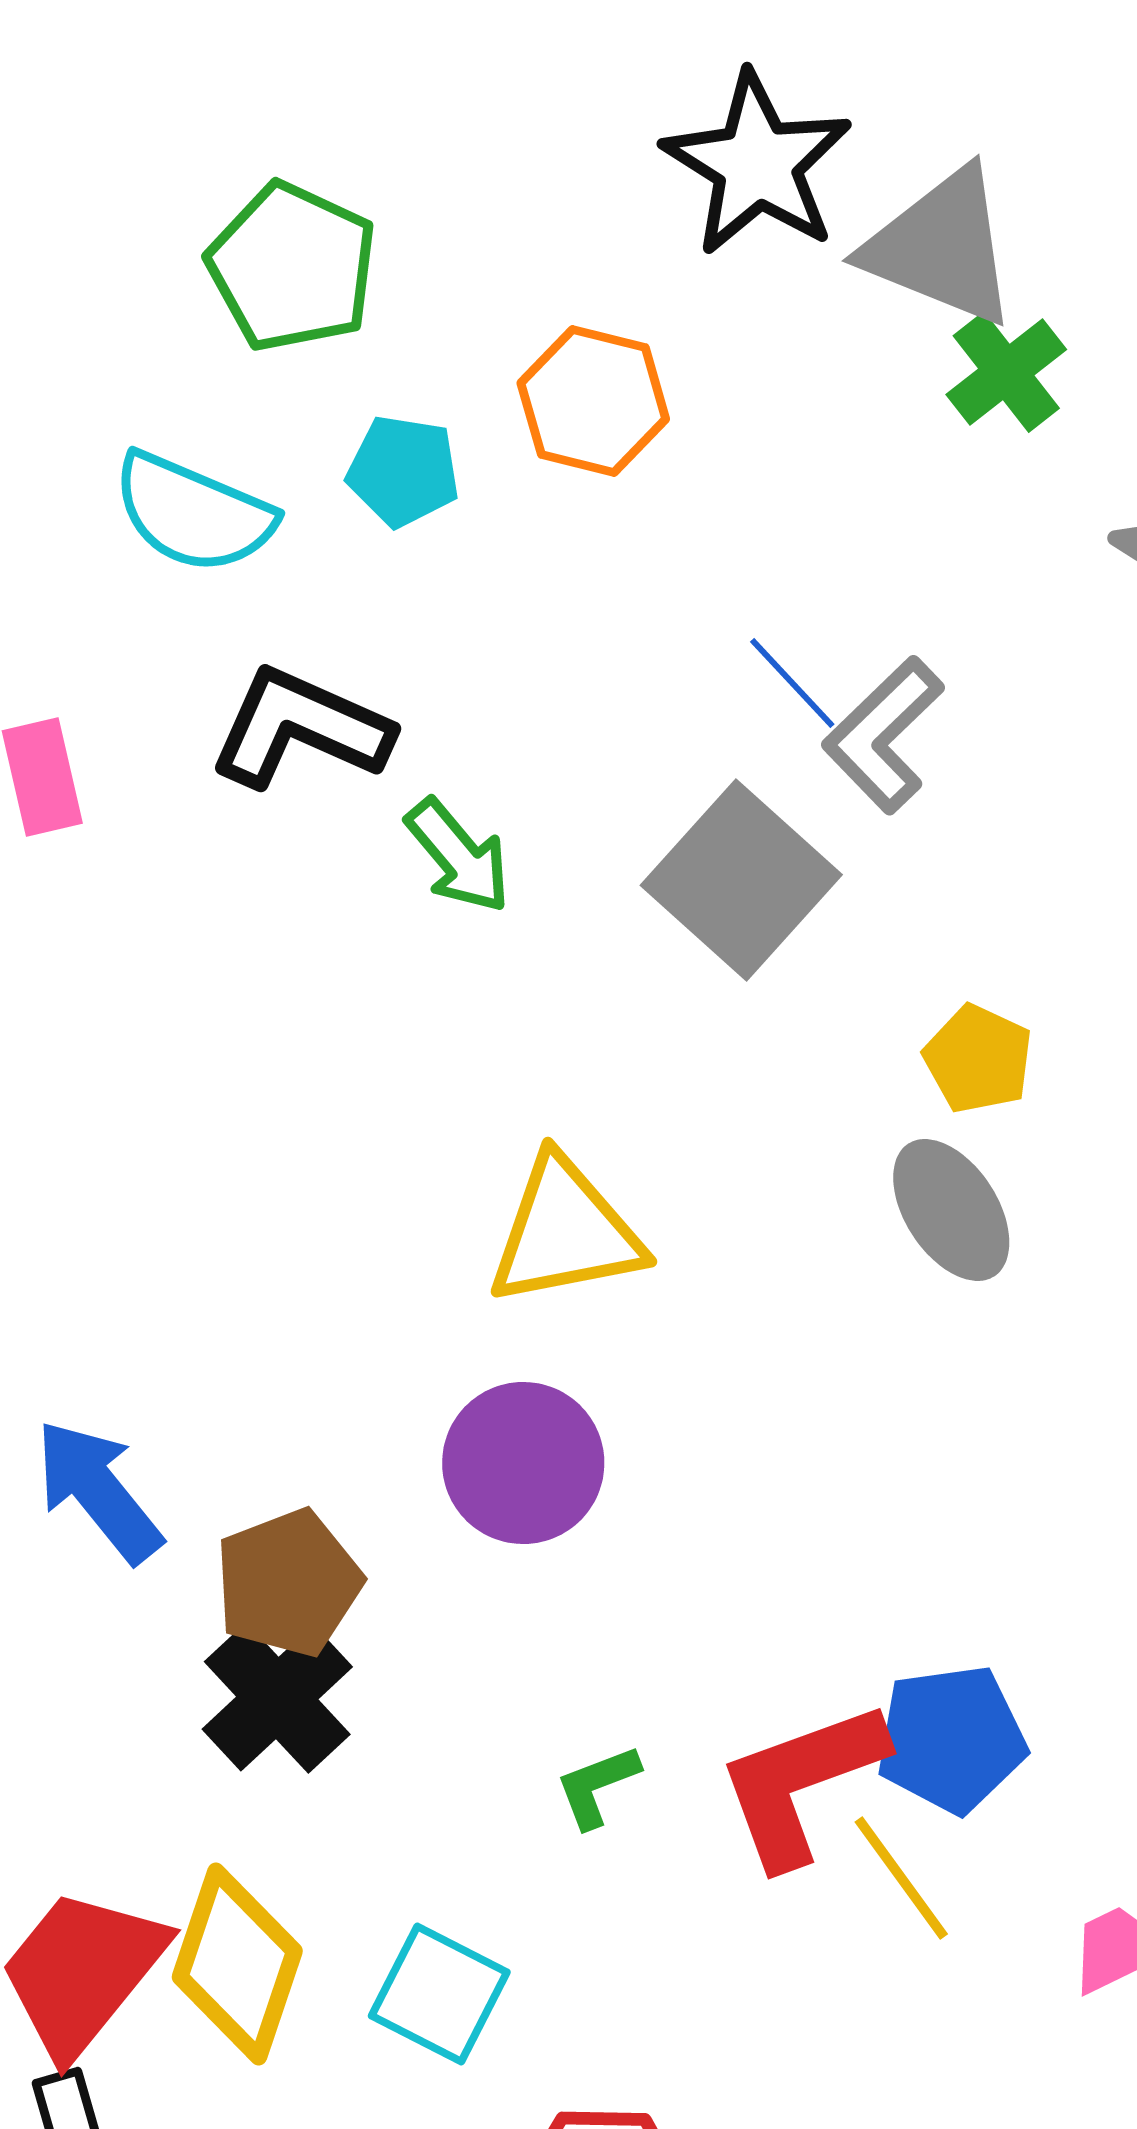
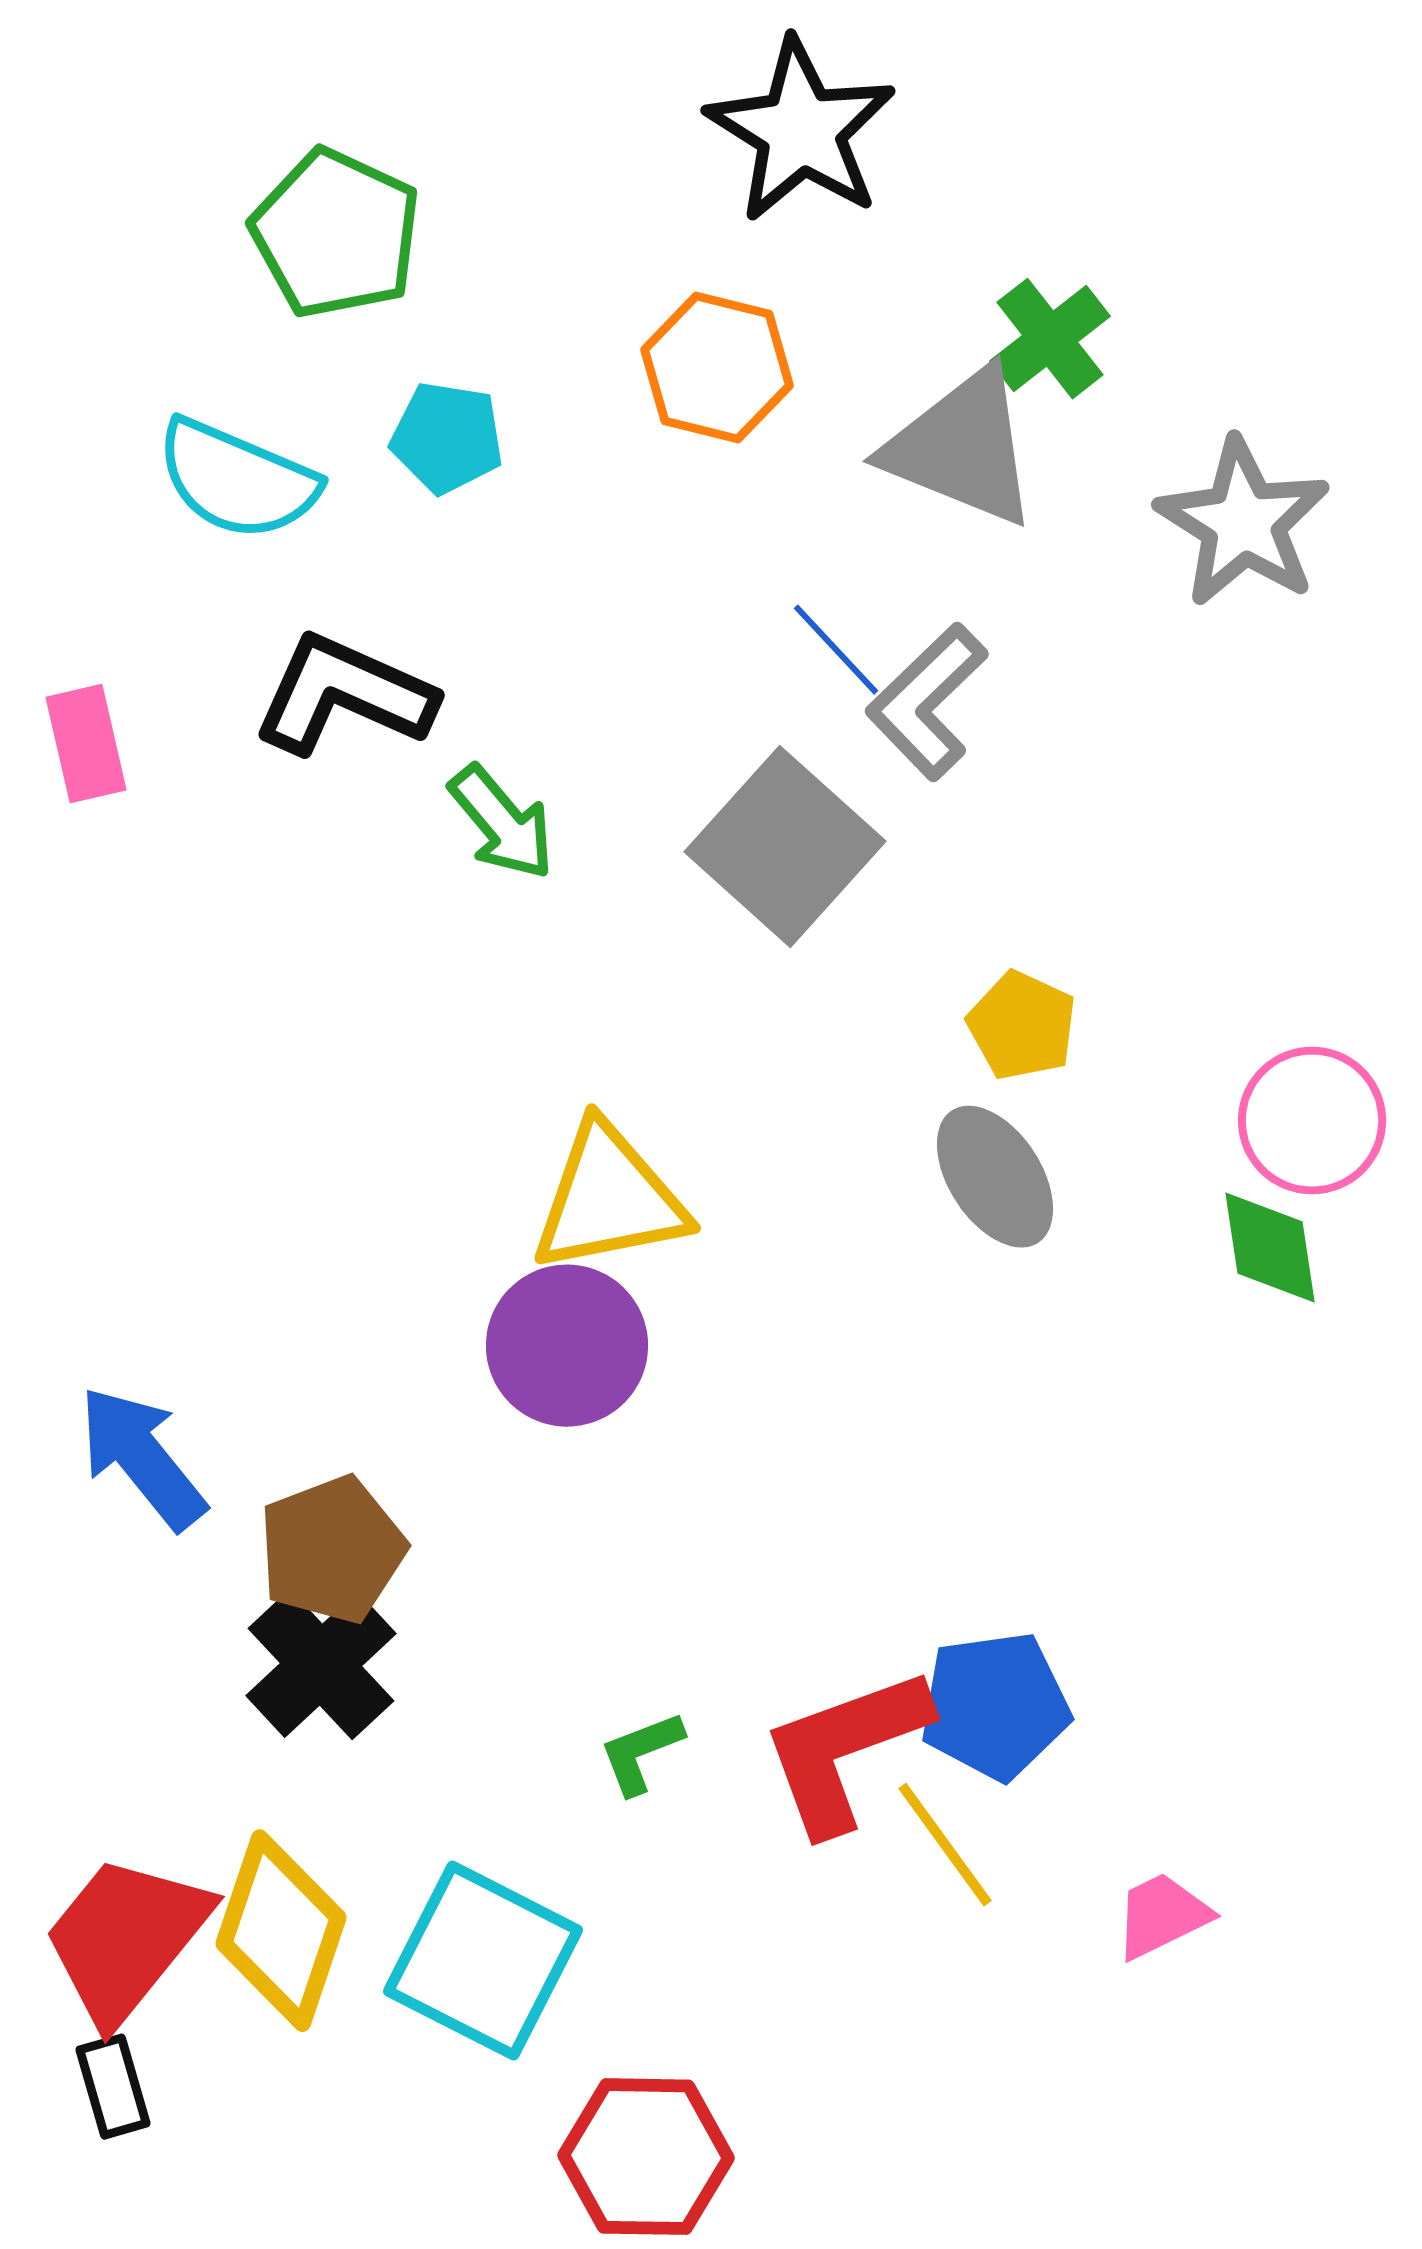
gray triangle: (941, 247) -> (962, 448), moved
orange hexagon: (593, 401) -> (717, 368), moved
purple circle: (523, 1463) -> (567, 1346), moved
cyan square: (439, 1994) -> (483, 1961), size x1.4

